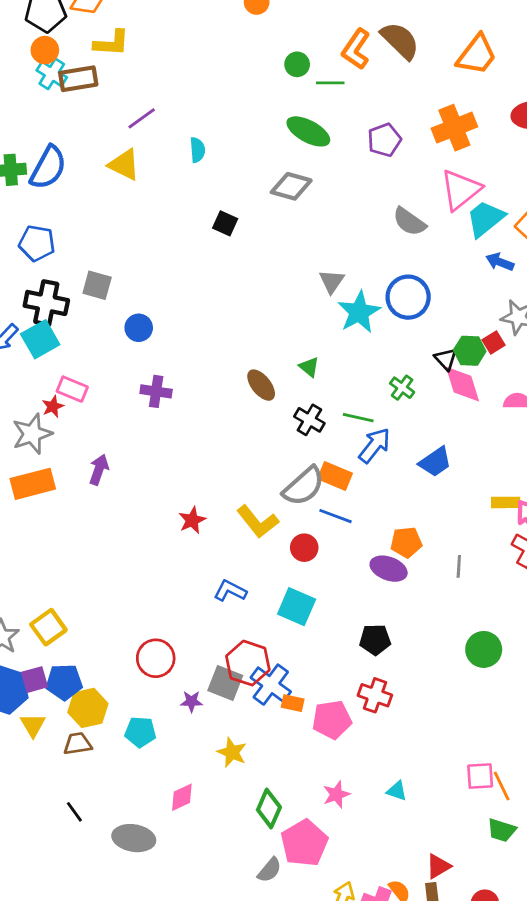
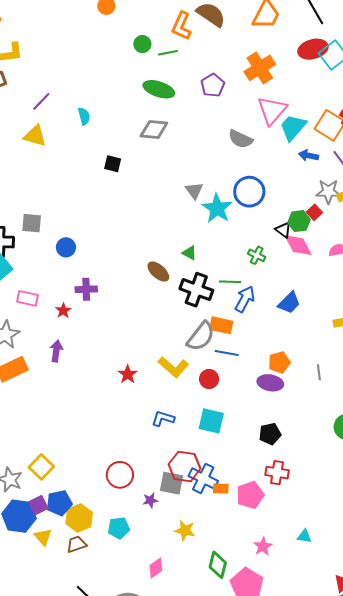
red star: (53, 407) -> (63, 311), moved
black cross: (309, 420) -> (196, 290), size x1.5

